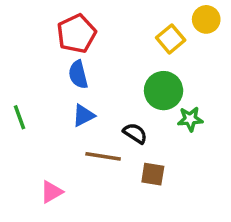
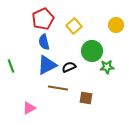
yellow circle: (206, 19) -> (116, 25), moved
yellow square: (171, 39) -> (74, 26), moved
blue triangle: (83, 115) -> (47, 65), size x1.5
black semicircle: (135, 133) -> (69, 67), moved, turned -56

